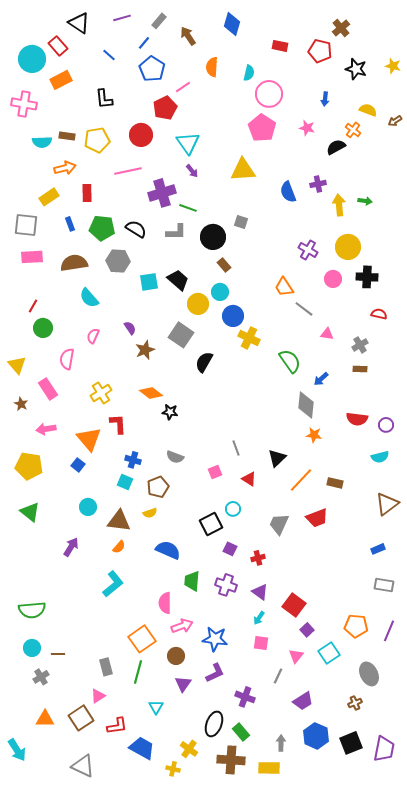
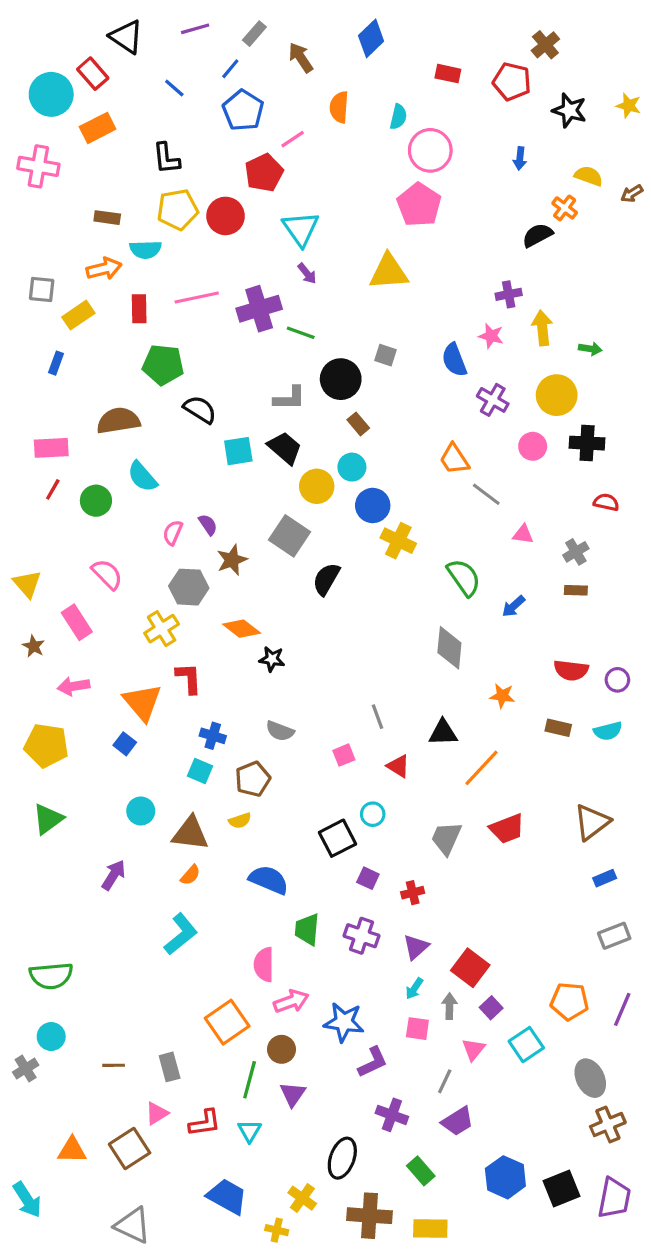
blue diamond: (232, 24) -> (371, 38), turned 30
pink star: (307, 128) -> (491, 336), moved
yellow pentagon: (97, 140) -> (178, 210), moved
cyan semicircle: (42, 142) -> (146, 250), moved
pink line: (128, 171) -> (197, 298), moved
blue semicircle: (288, 192) -> (454, 360), moved
green arrow: (365, 201) -> (590, 349), moved
blue rectangle: (70, 224) -> (56, 363), moved, turned 40
gray square: (26, 225) -> (42, 290), moved, size x0.7
black semicircle: (136, 229) -> (200, 409), moved
gray L-shape: (176, 232) -> (290, 398), moved
pink rectangle: (32, 257) -> (51, 448), moved
gray hexagon: (118, 261) -> (189, 587), moved
green circle: (43, 328) -> (96, 501), moved
pink semicircle: (93, 336) -> (173, 533), moved
pink semicircle: (67, 359) -> (107, 574), turned 125
gray diamond: (306, 405) -> (449, 648), moved
black triangle: (277, 458) -> (443, 733), turned 42
brown rectangle: (335, 483) -> (558, 728), moved
brown triangle: (387, 504) -> (592, 822), moved
green triangle: (30, 512) -> (48, 819), turned 45
gray rectangle: (384, 585) -> (614, 936), turned -30
purple triangle: (260, 592) -> (416, 947), turned 42
brown line: (58, 654) -> (114, 1065), moved
green line: (138, 672) -> (250, 1080), moved
purple L-shape: (215, 673) -> (373, 1062), moved
gray cross: (41, 677) -> (26, 1069), moved
purple trapezoid: (303, 701) -> (457, 1121), moved
brown cross: (355, 703) -> (608, 1125), moved, size x1.5
red L-shape: (117, 726) -> (205, 1123), moved
green rectangle: (241, 732) -> (421, 1171), moved
gray arrow: (281, 743) -> (449, 1006), moved

